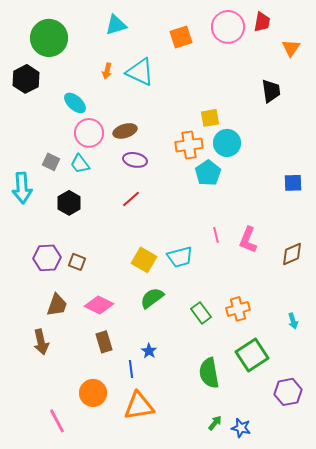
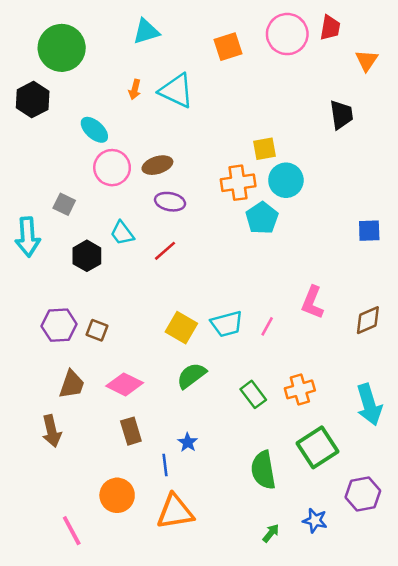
cyan trapezoid: (80, 164) -> (122, 233), moved
pink line: (216, 235) -> (267, 326), moved, turned 42
cyan arrow: (293, 321) -> (369, 405), size x2.0
blue star: (241, 428) -> (315, 521), moved

